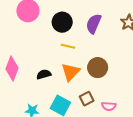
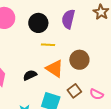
orange triangle: (71, 72) -> (55, 68), turned -30
pink semicircle: (109, 106) -> (96, 94), turned 32

